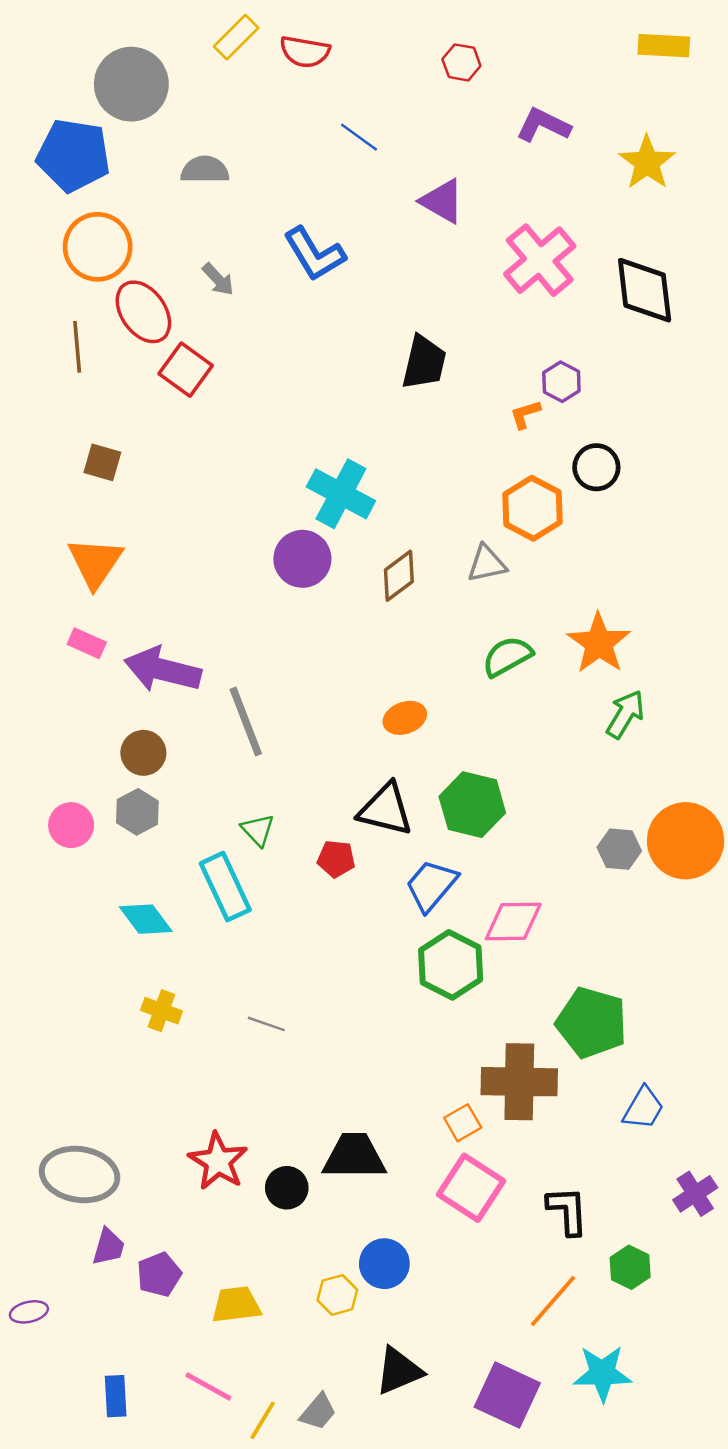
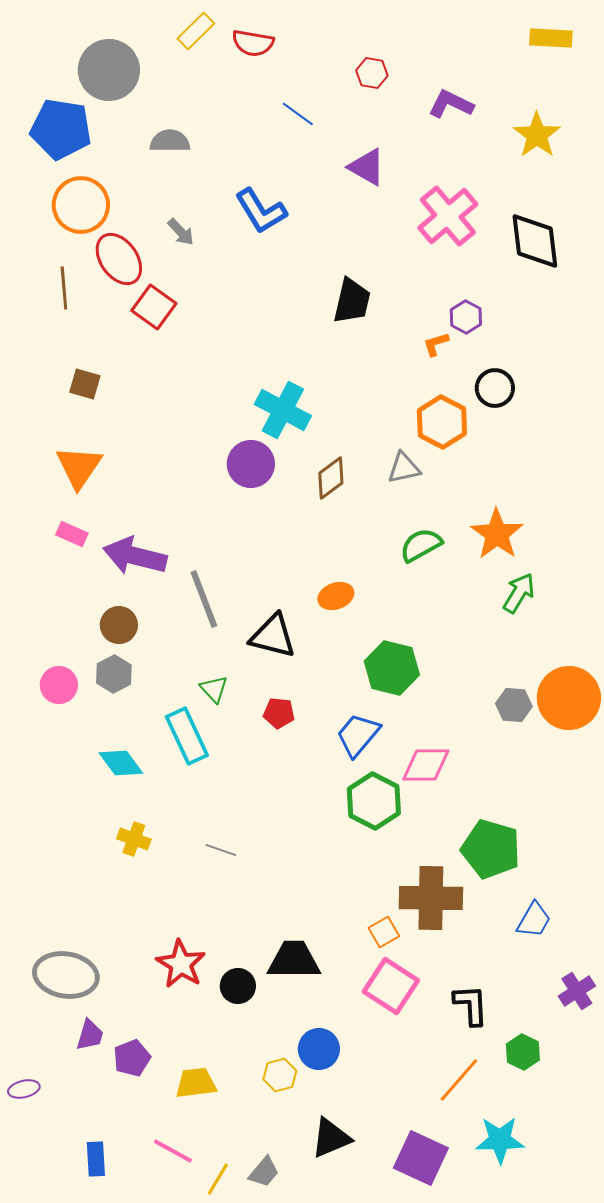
red hexagon: (461, 62) -> (372, 73), moved
black triangle: (386, 809) -> (273, 636), moved

